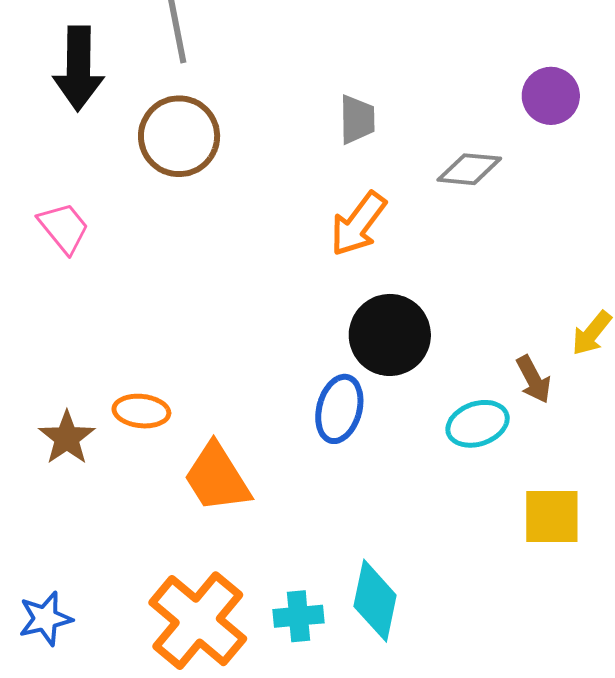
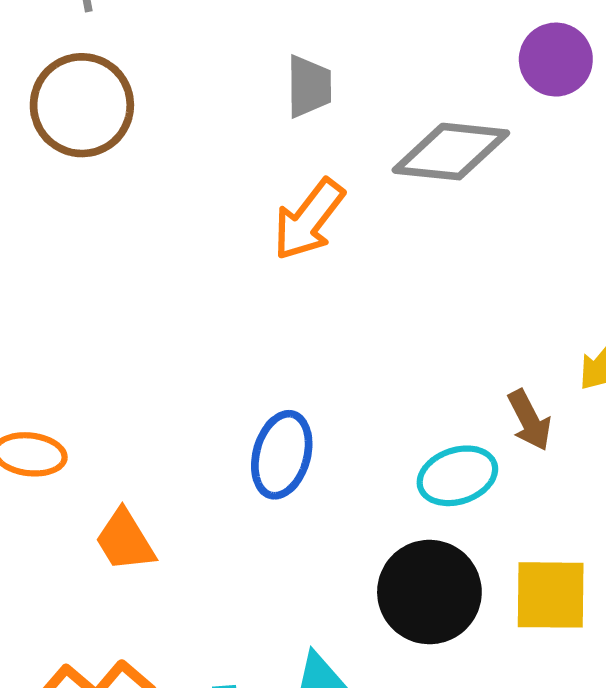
gray diamond: (469, 169) -> (451, 152), size x1.4
black circle: (390, 335) -> (429, 592), moved
orange trapezoid: (217, 478) -> (125, 540), size x0.7

